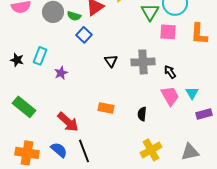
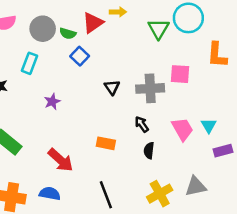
pink square: (168, 32) -> (180, 74), moved
cyan rectangle: (40, 56) -> (29, 63), moved
black arrow: (170, 72) -> (142, 124), moved
blue semicircle: (59, 150) -> (50, 194), turned -30
black line: (84, 151) -> (106, 195), moved
gray triangle: (190, 152) -> (196, 186), moved

